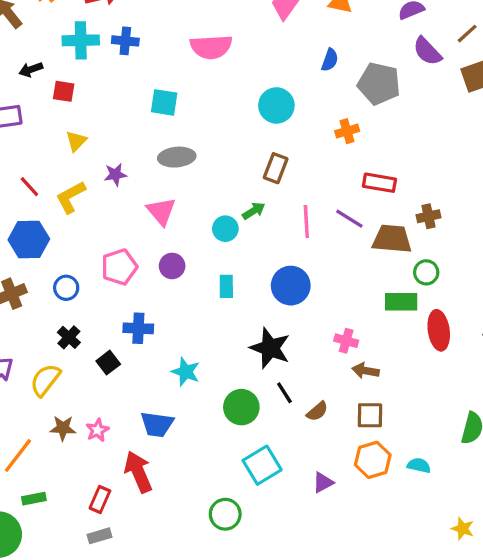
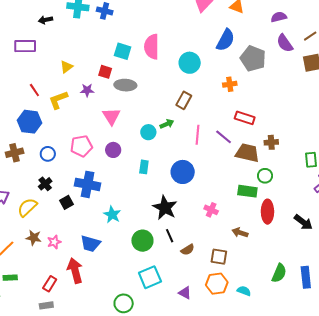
pink semicircle: (211, 47) -> (152, 47), moved, turned 85
blue semicircle: (330, 60) -> (226, 40), size x1.6
red square: (64, 91) -> (105, 72), moved
blue cross: (138, 328) -> (88, 184), size x1.4
brown arrow: (366, 371) -> (240, 233), moved
purple triangle: (323, 482) -> (185, 293), turned 48

